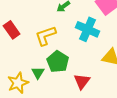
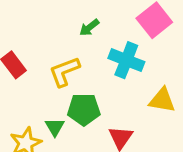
green pentagon: (58, 62) -> (84, 109), turned -30

